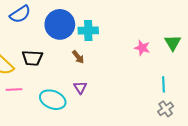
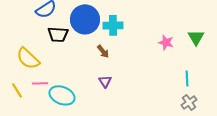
black trapezoid: (32, 58) -> (58, 34), moved
cyan ellipse: (53, 100) -> (62, 95), moved

